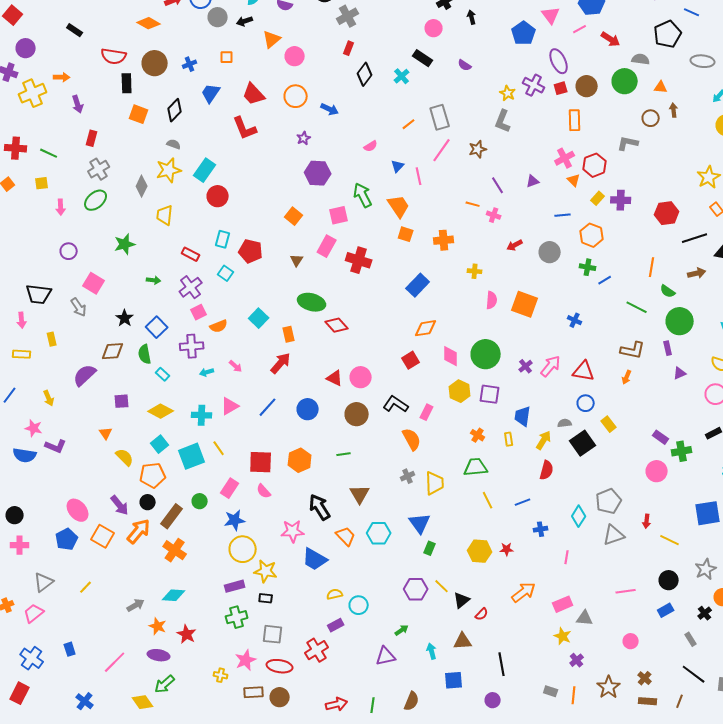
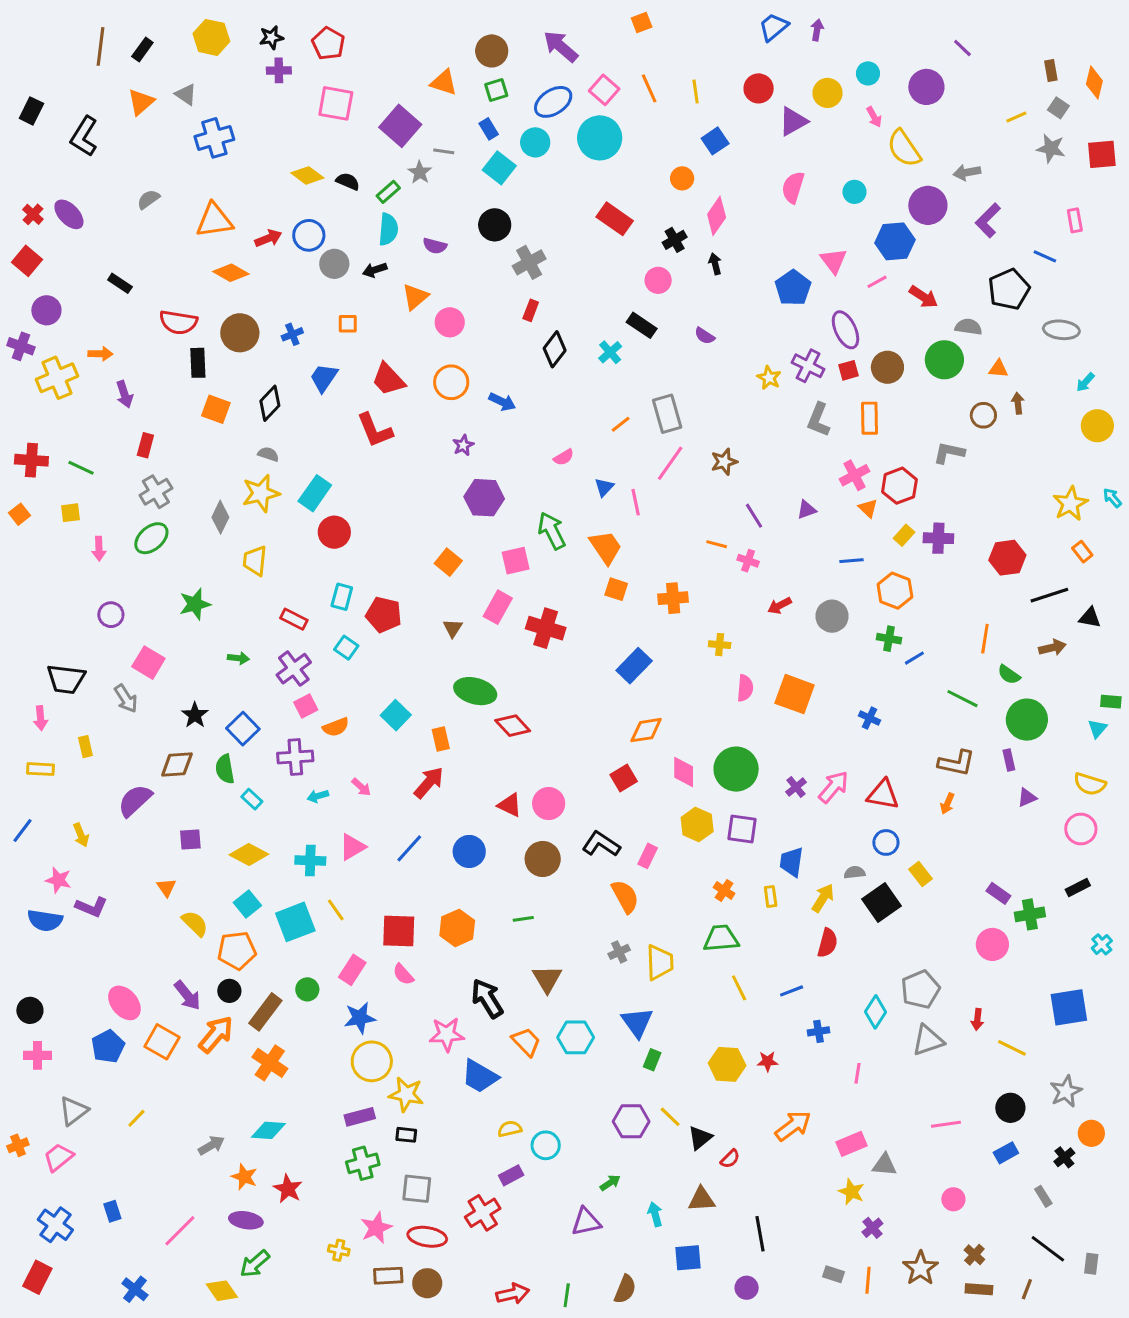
gray L-shape: (503, 121) -> (819, 420), moved

